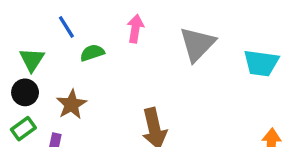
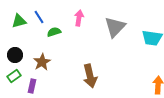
green triangle: (32, 60) -> (19, 21), moved, turned 42

